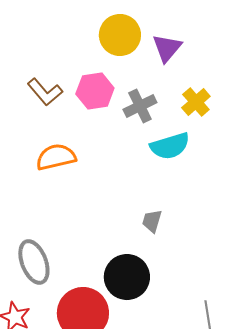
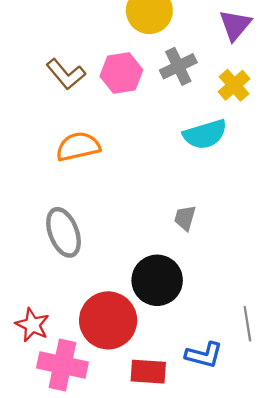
purple triangle: (167, 48) -> (235, 25), moved
gray cross: (140, 106) -> (178, 66), moved
gray ellipse: (34, 262) -> (64, 232), moved

